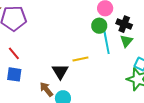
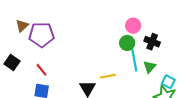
green triangle: (126, 41) -> (149, 67), moved

